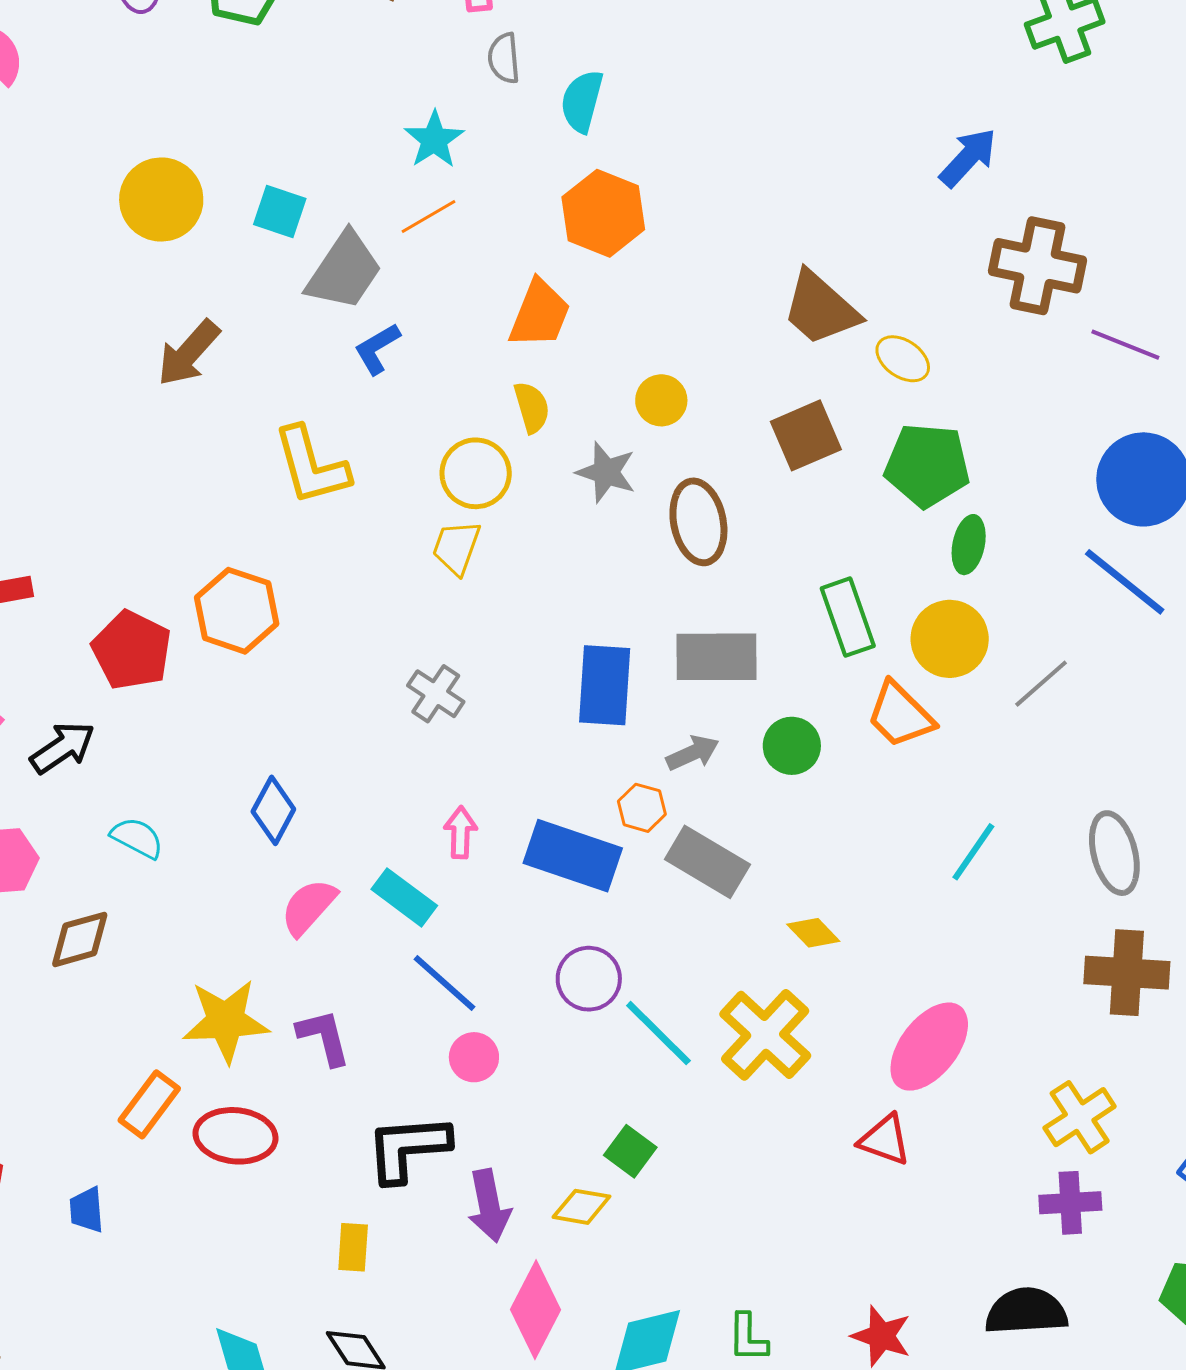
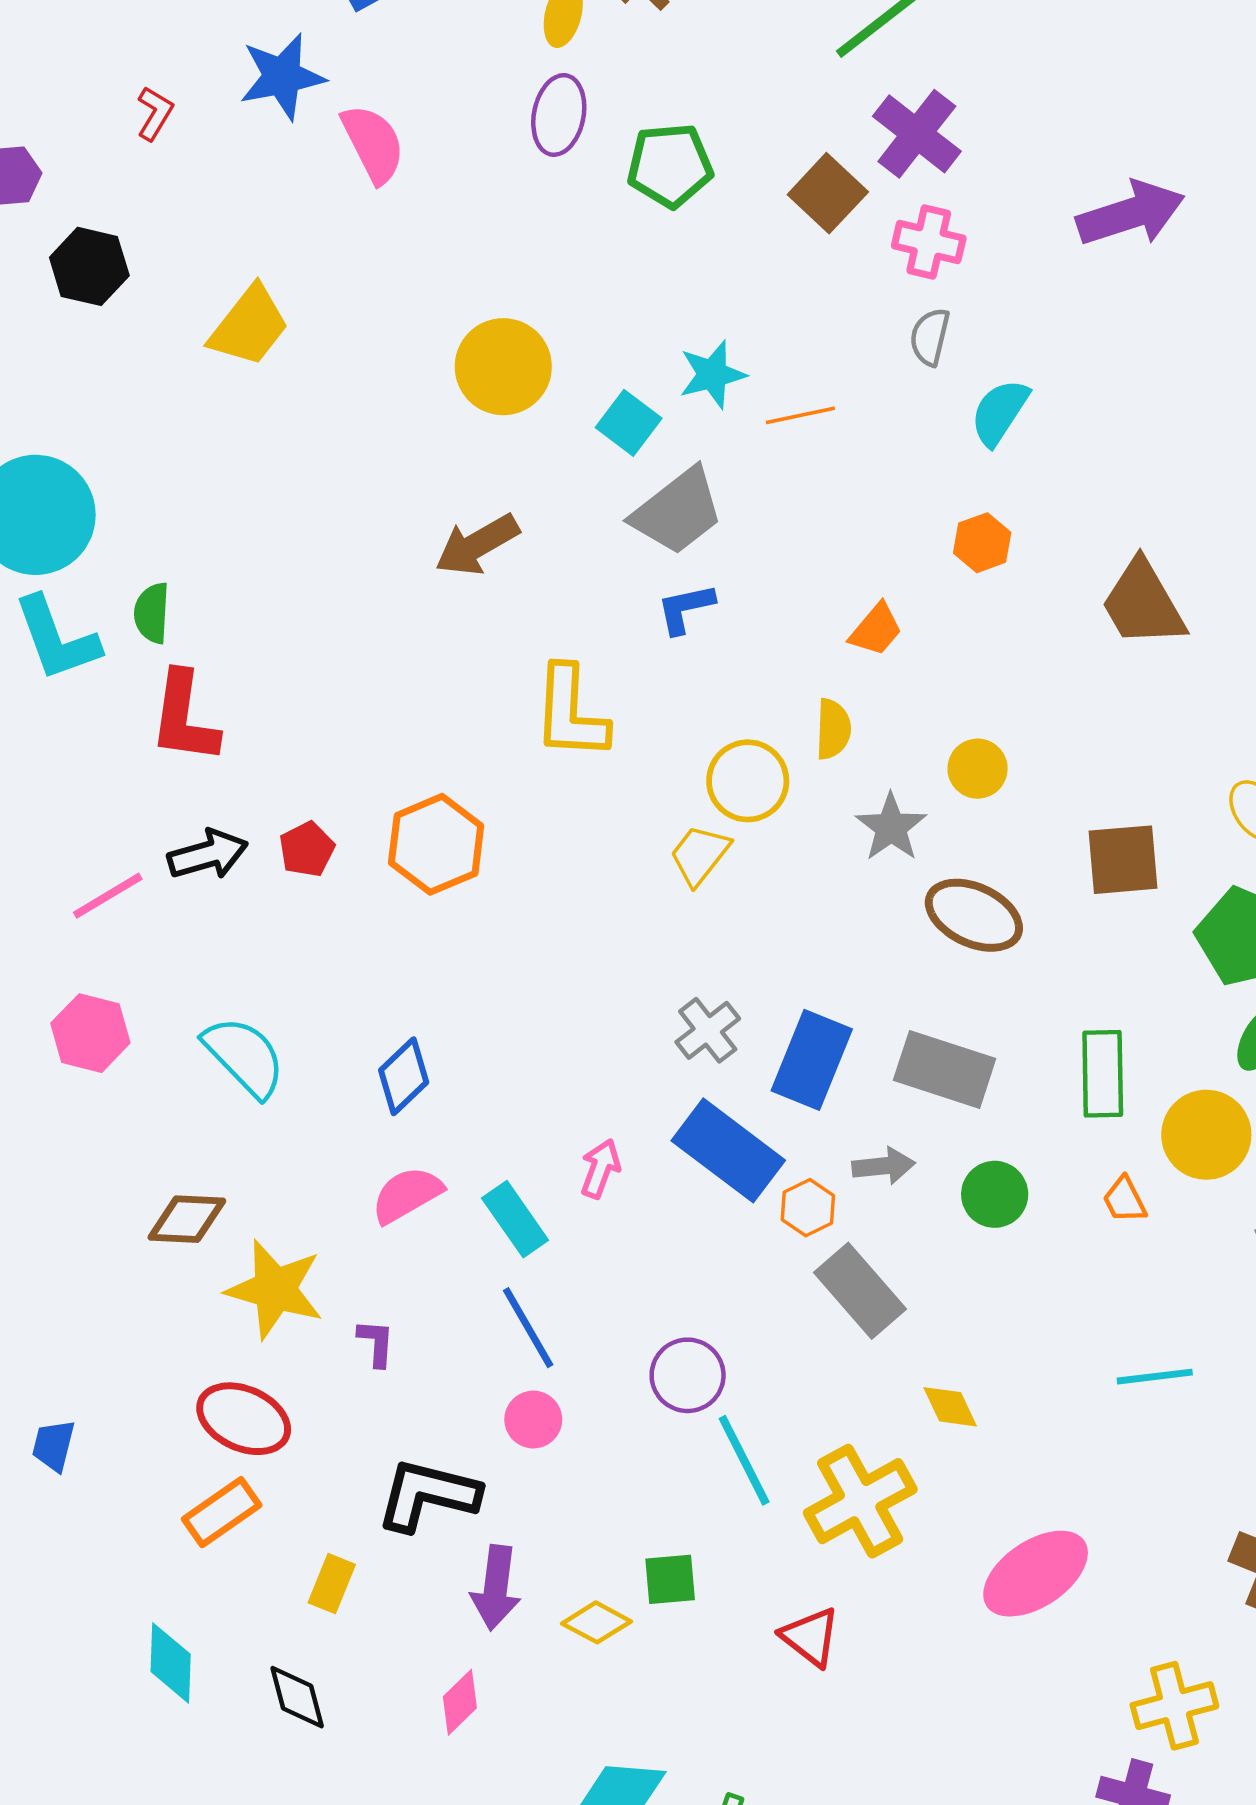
cyan star: (434, 140) -> (712, 374), moved
orange hexagon: (603, 213) -> (982, 543), size x0.6
orange line: (429, 217) -> (800, 415), moved
brown trapezoid: (821, 308) -> (1143, 603), moved
orange trapezoid: (540, 314) -> (876, 630), size x0.7
brown ellipse: (698, 522) -> (974, 915), turned -72
red pentagon: (132, 650) -> (307, 849), size x0.6
gray cross: (436, 694) -> (708, 1030), moved
orange trapezoid: (900, 715) -> (1125, 1200), size x0.6
black arrow: (63, 748) -> (208, 854), moved
cyan semicircle: (137, 838) -> (244, 1057), size x1.5
cyan line: (973, 852) -> (1155, 1377), turned 30
blue rectangle: (573, 856) -> (728, 1150), moved
brown diamond: (80, 939) -> (187, 1219), moved
purple L-shape: (324, 1037) -> (376, 1343), size x0.7
orange rectangle: (149, 1104) -> (222, 1512), moved
red triangle: (885, 1140) -> (810, 1637), moved
green square: (630, 1151) -> (670, 1579), turned 30
pink diamond: (536, 1310) -> (460, 1702), moved, size x0.6

